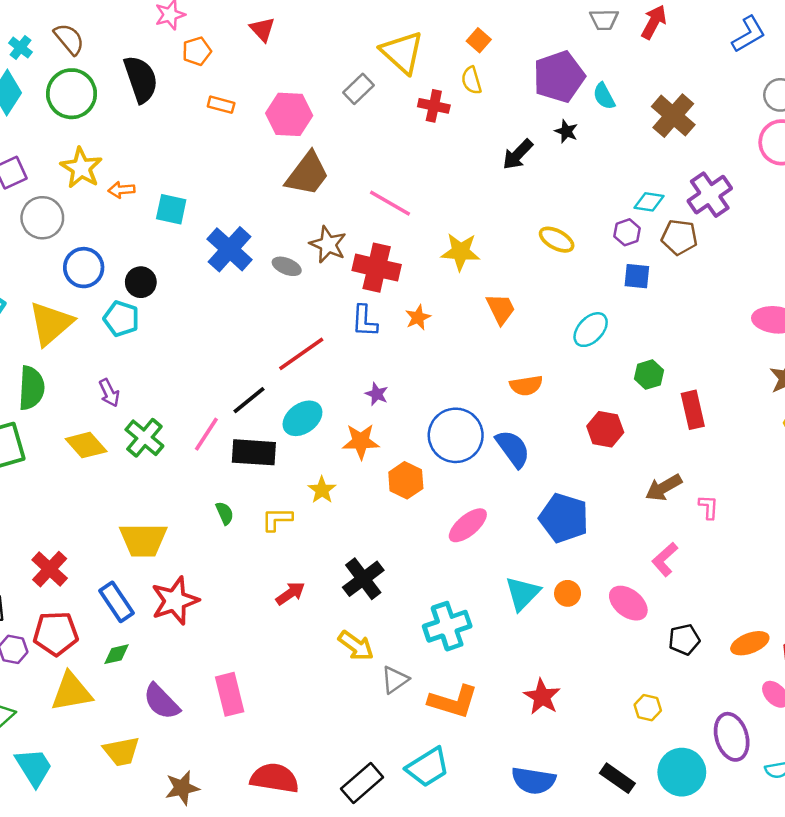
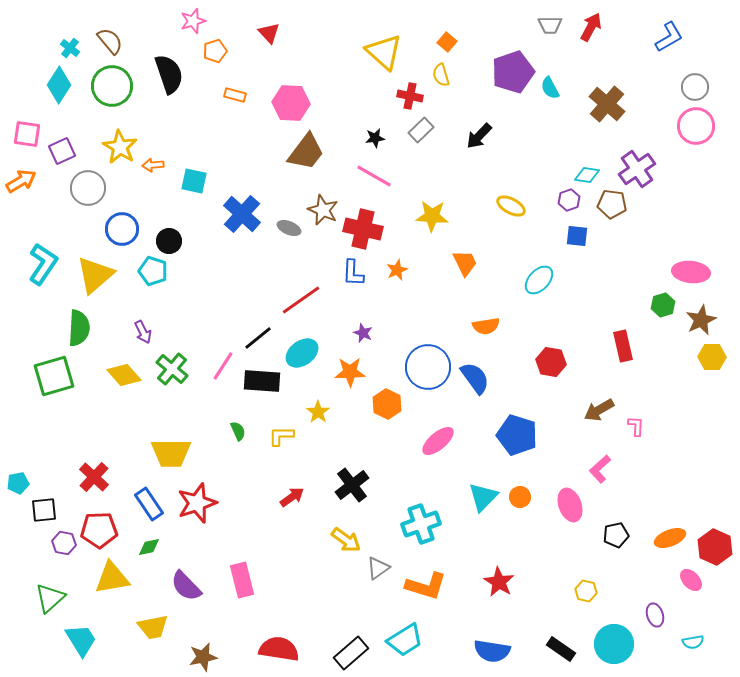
gray rectangle: (358, 89) -> (421, 130), moved
black star: (566, 131) -> (375, 138), moved, turned -30
green hexagon: (649, 375) -> (663, 305), moved
pink ellipse: (628, 603) -> (570, 505), turned 32
purple ellipse: (732, 737) -> (655, 615), size x0.6

